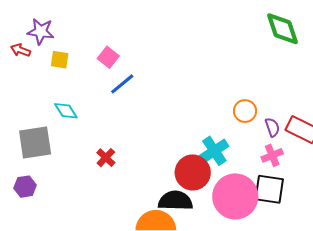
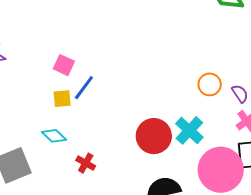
yellow square: (60, 60) -> (62, 99), moved
cyan diamond: (66, 111) -> (54, 136), moved
red circle: (193, 172) -> (154, 136), moved

